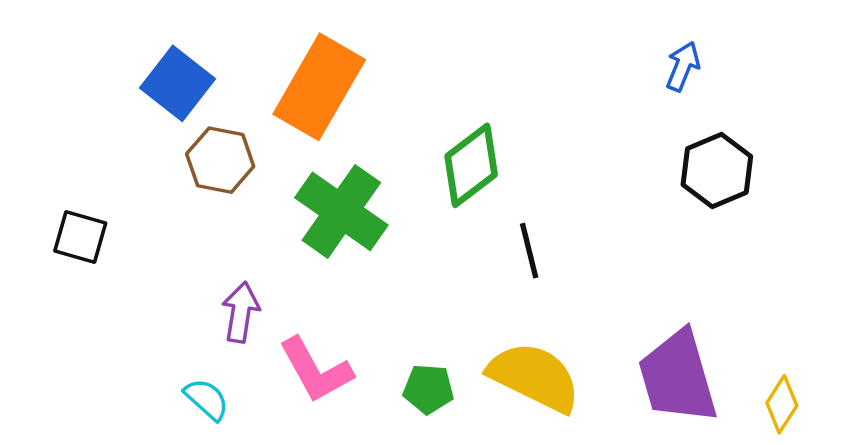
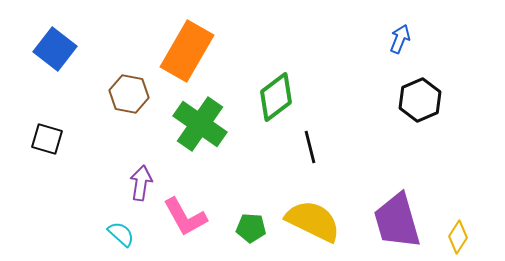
blue square: (178, 83) -> (55, 49), moved

